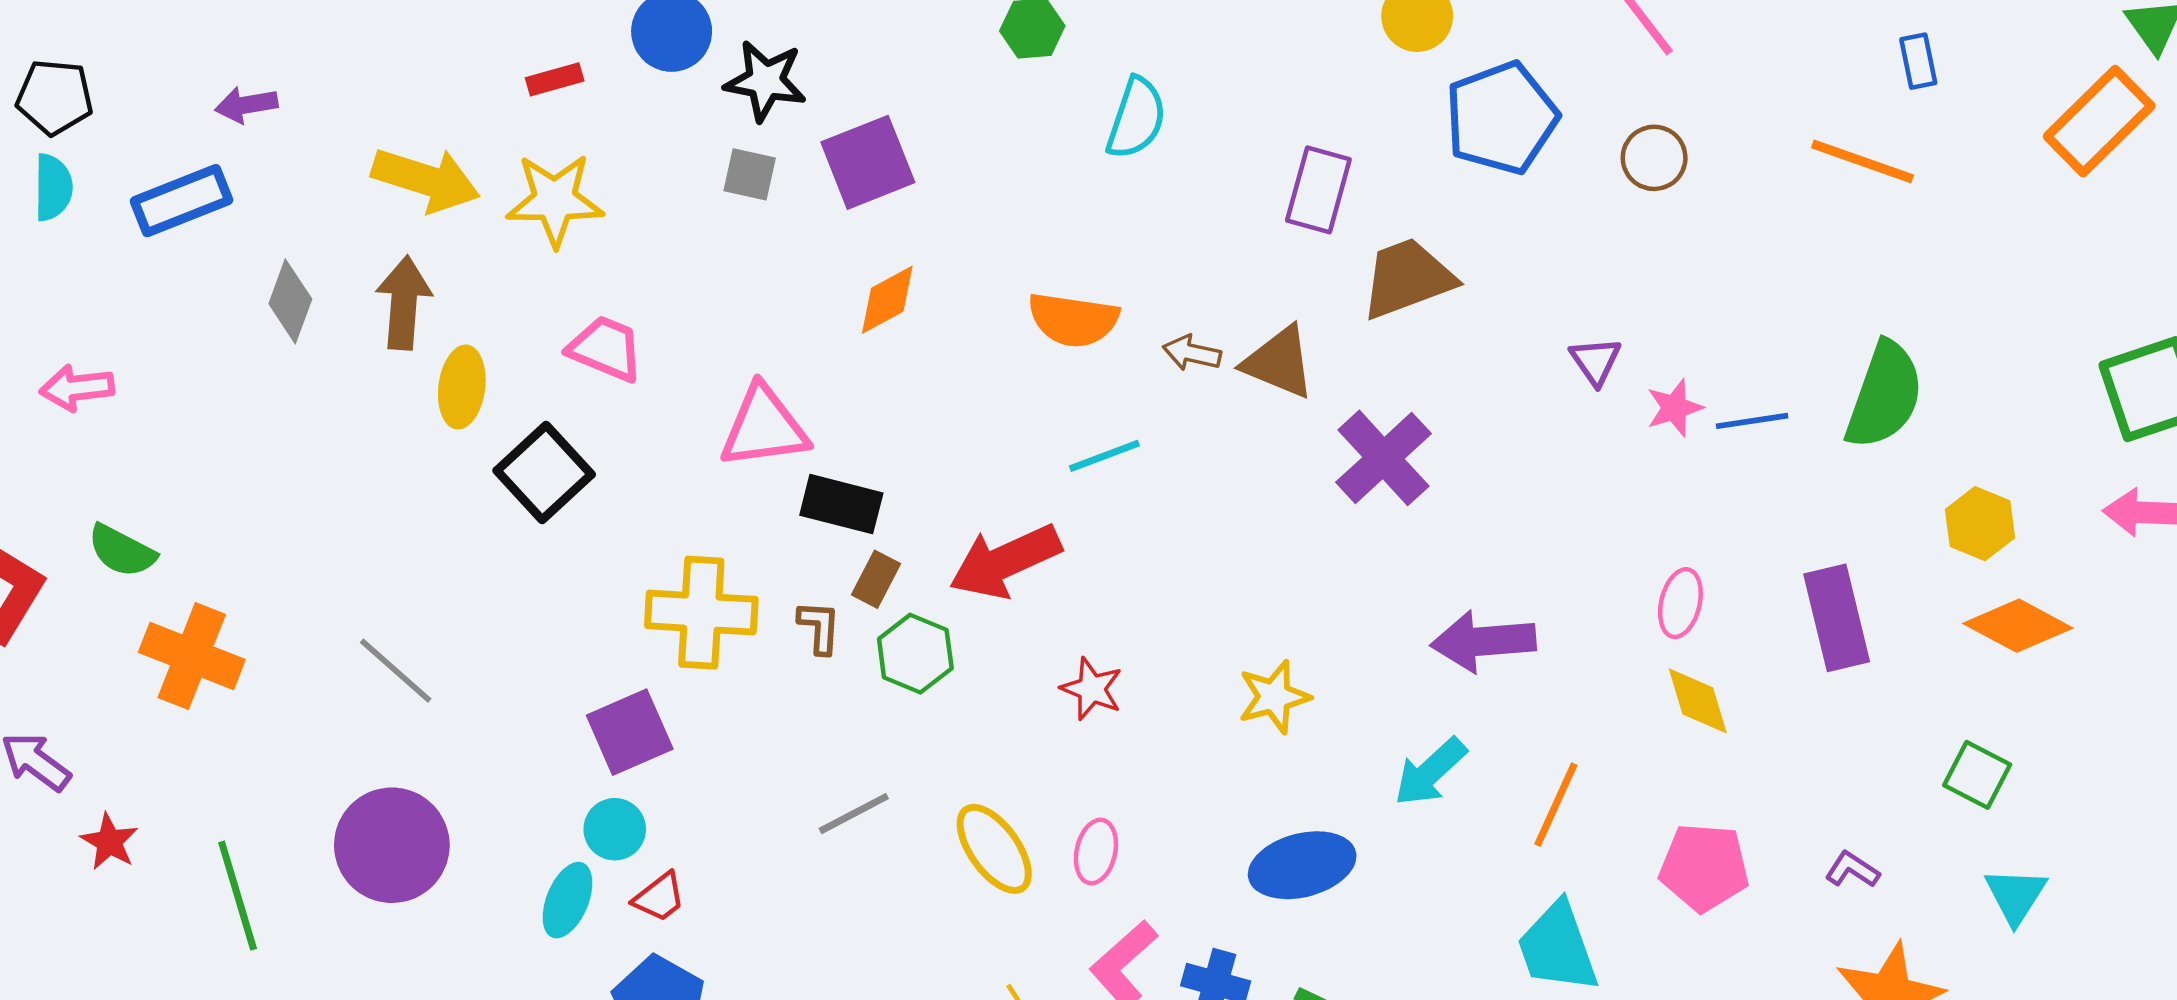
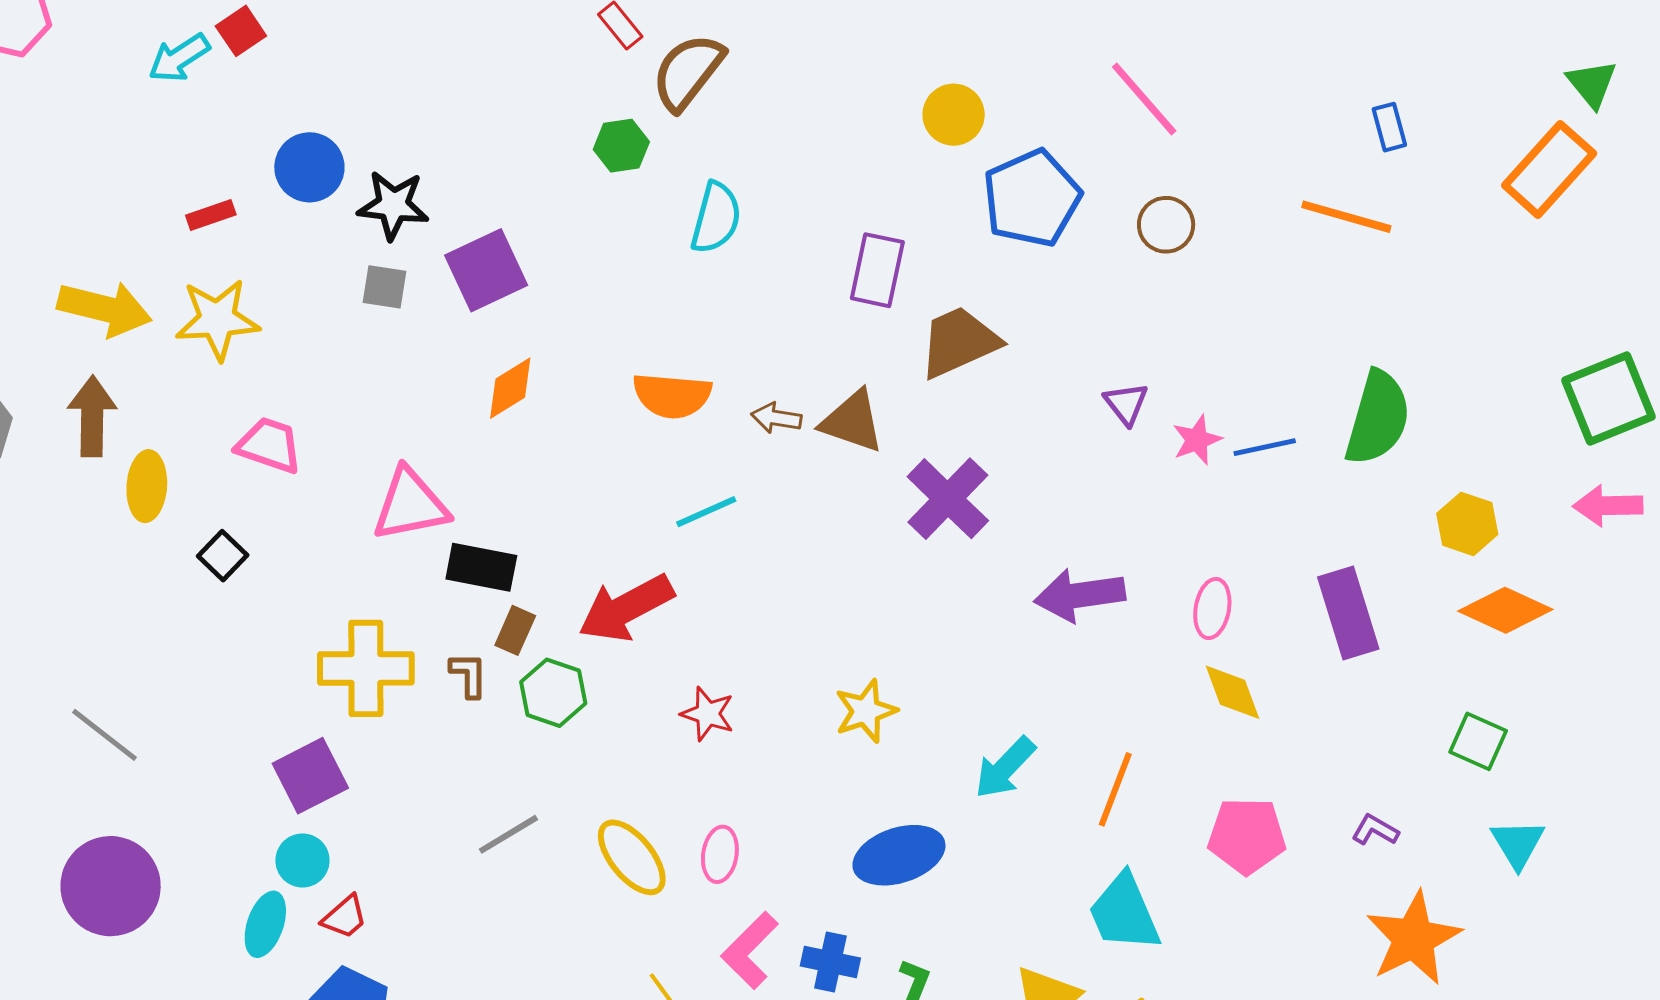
black square: (544, 473) -> (223, 556), size x0.6
purple arrow: (1483, 641) -> (1080, 595), moved

